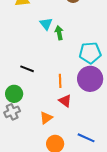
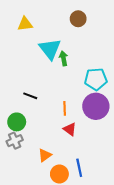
cyan triangle: (46, 24) -> (50, 49), size x1.6
orange triangle: (46, 118) -> (45, 155), moved
blue line: (86, 138) -> (79, 168), moved, turned 54

